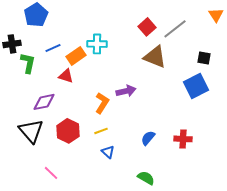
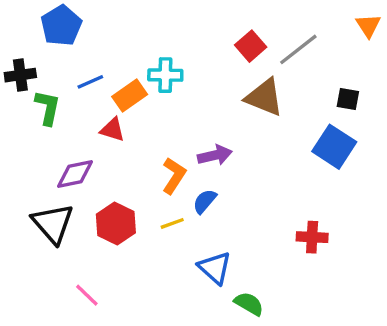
blue square: (196, 86) -> (334, 147), turned -30
blue semicircle: (148, 138) -> (205, 201), moved
blue triangle: (108, 152) -> (215, 268), moved, size x1.5

